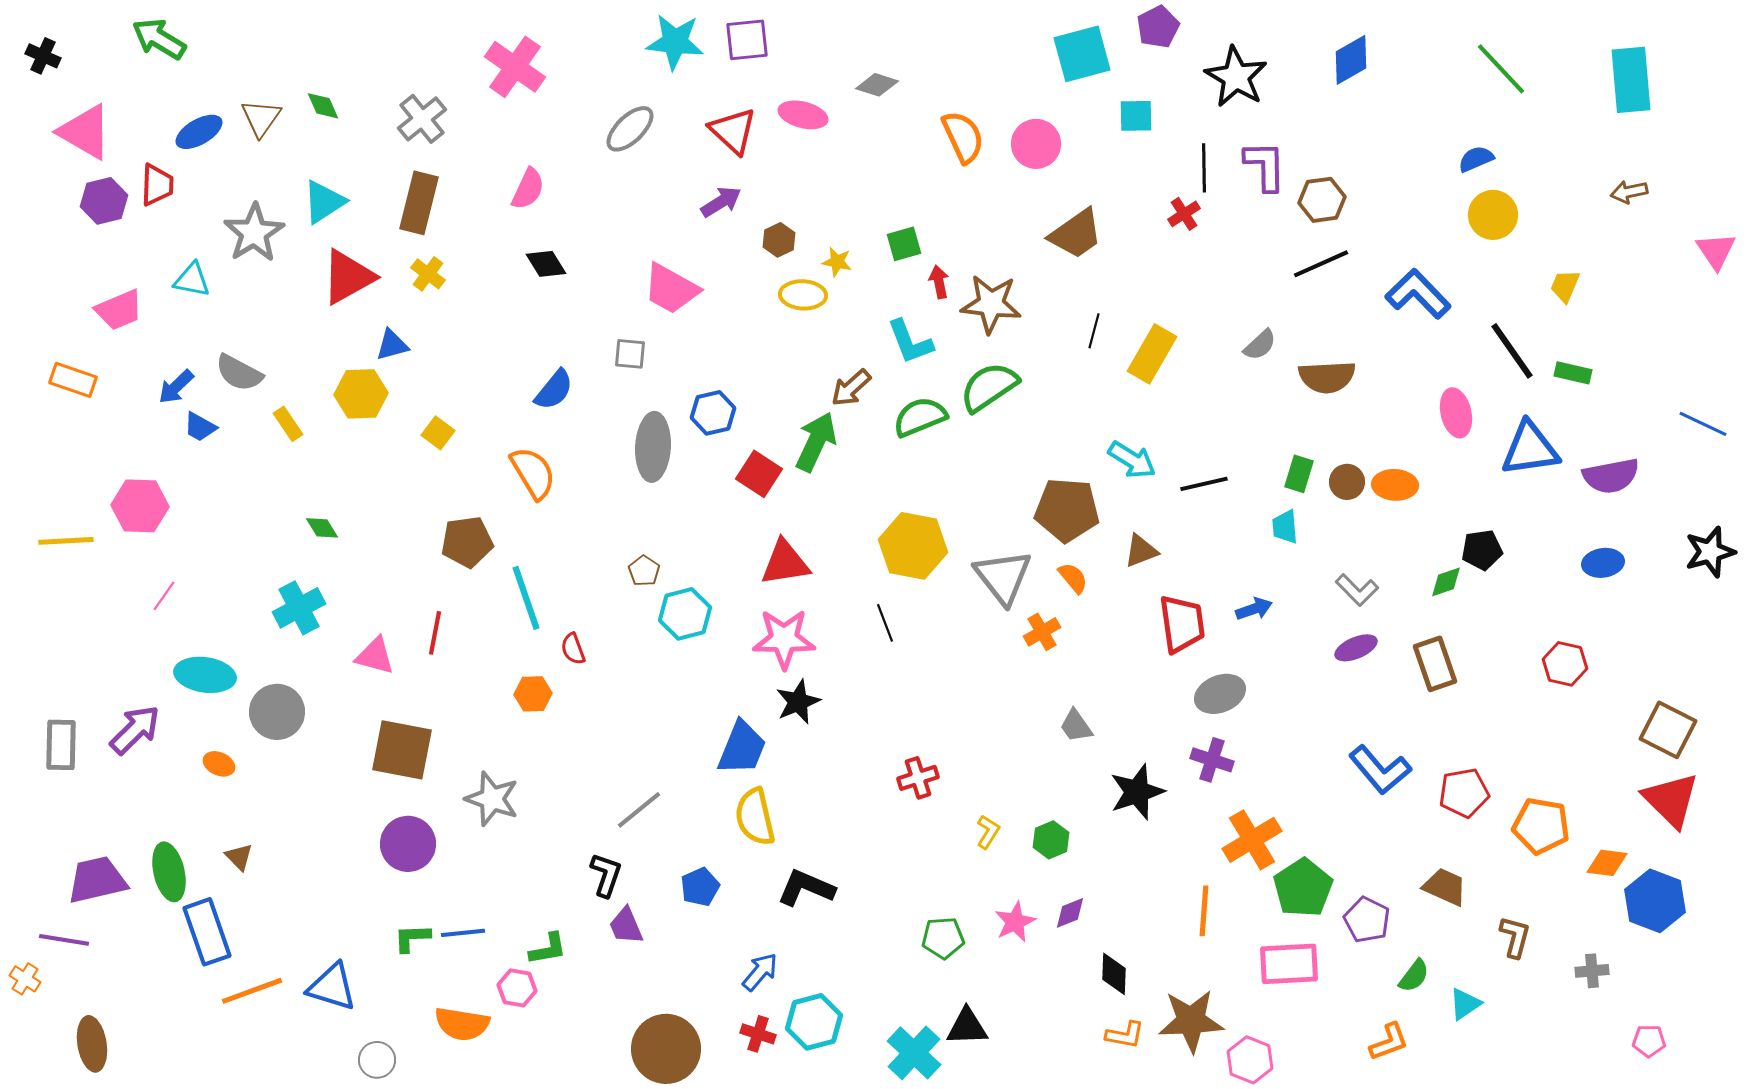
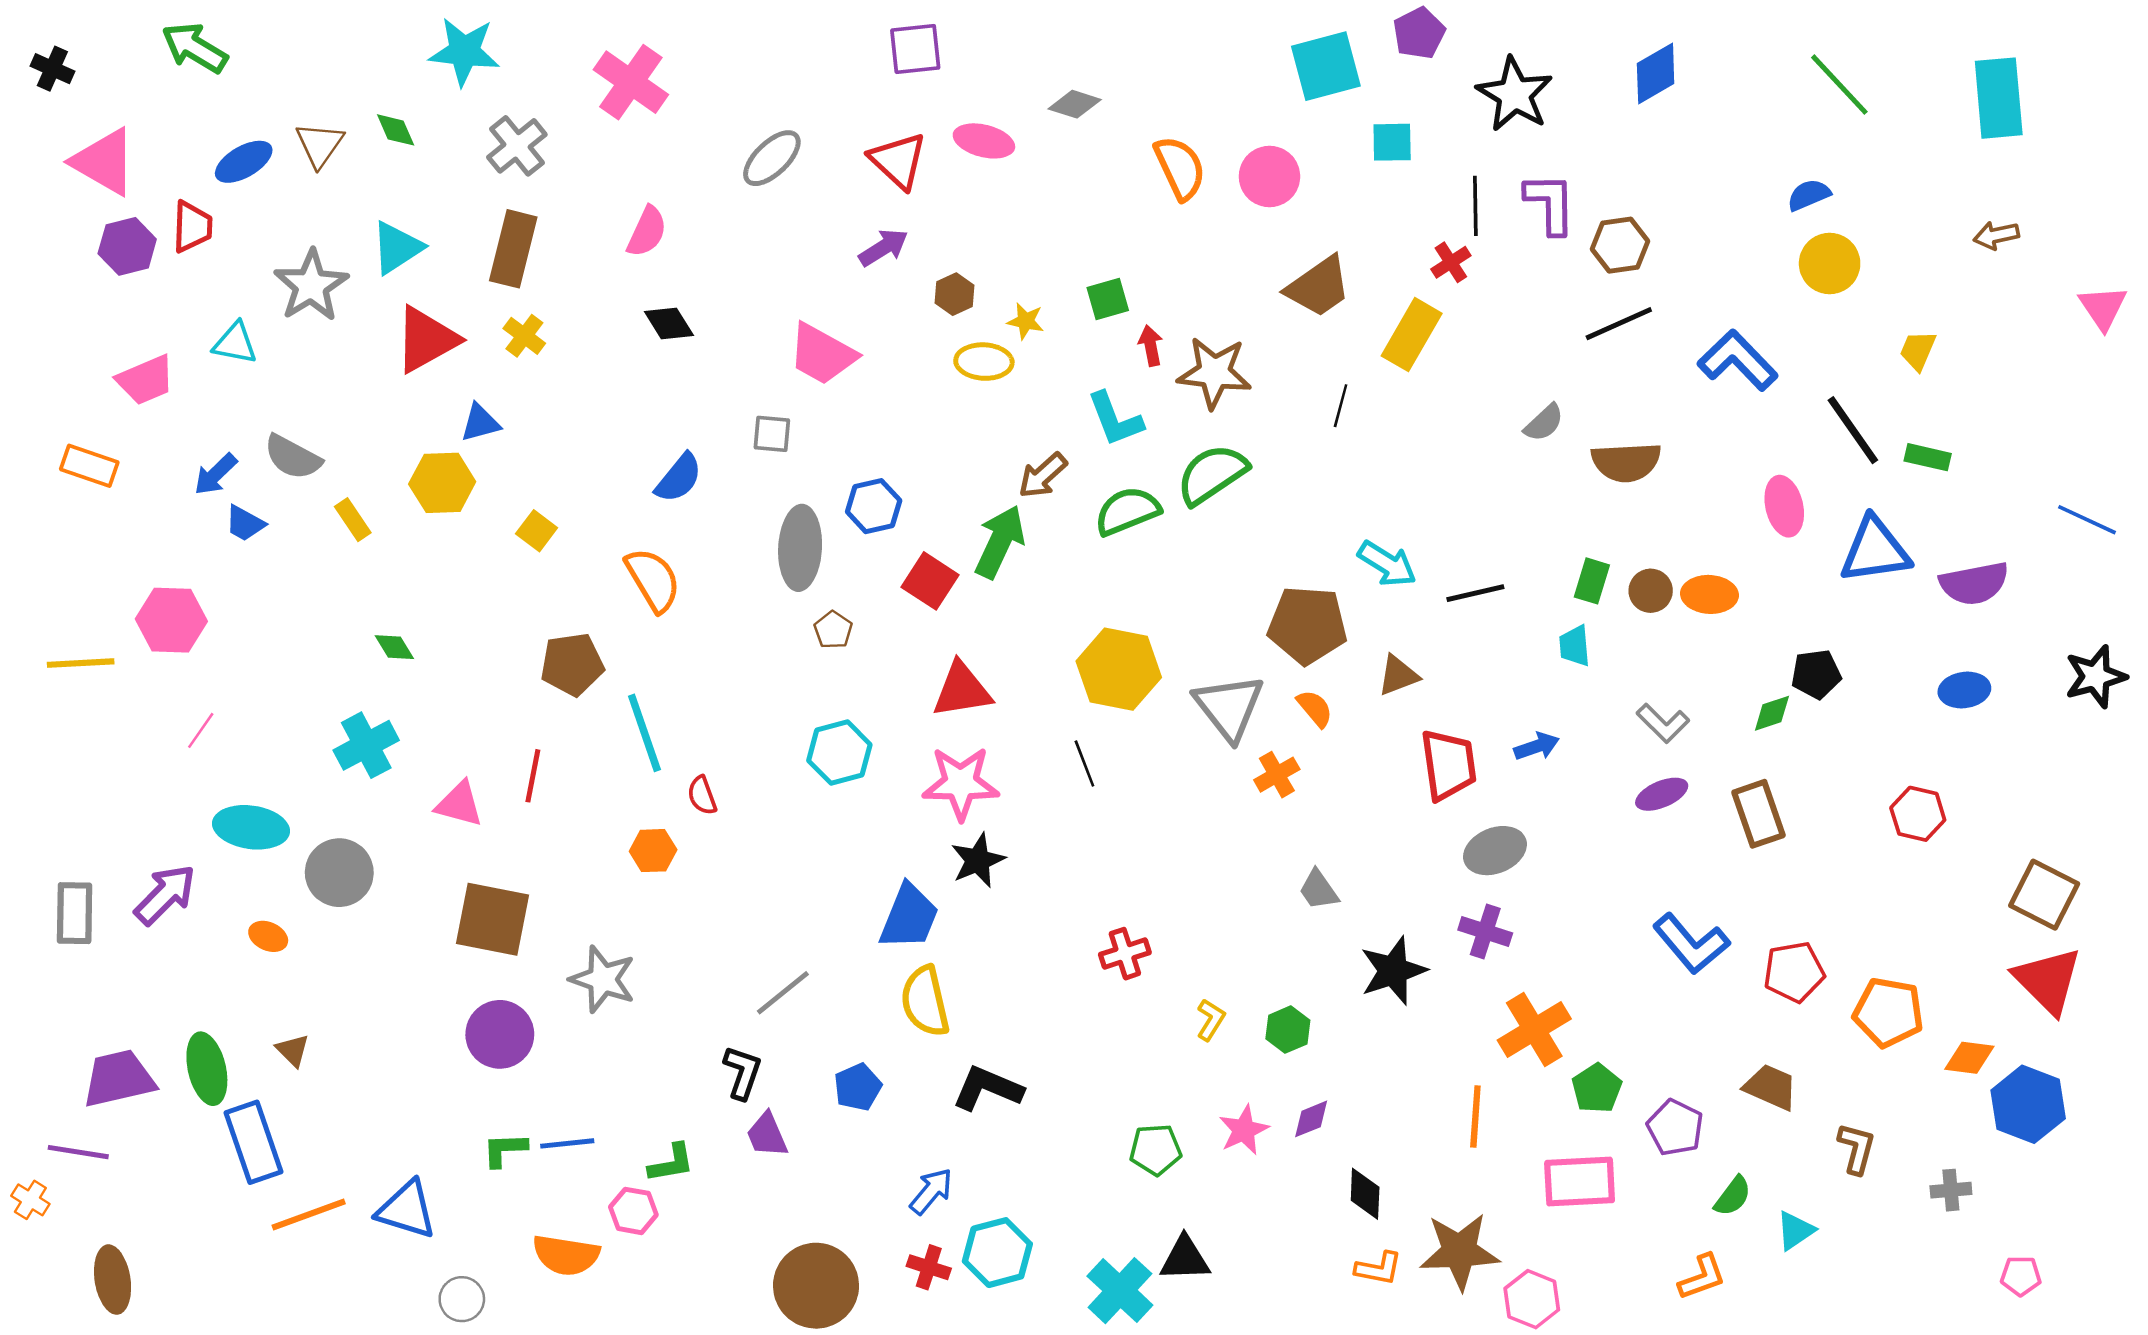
cyan star: (675, 42) -> (464, 51), moved
yellow rectangle: (1152, 354) -> (1412, 335), moved
brown pentagon: (644, 571) -> (833, 630), moved
green pentagon: (1303, 888) -> (1597, 1088), size x0.7

